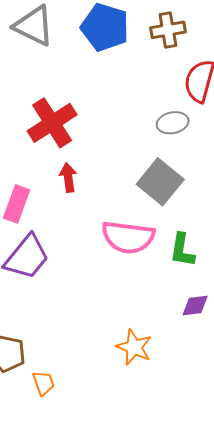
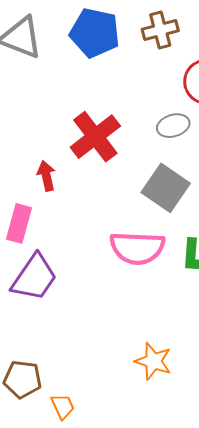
red cross: (52, 123) -> (95, 137), moved
red arrow: (68, 178) -> (46, 176), moved

